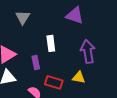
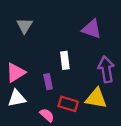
gray triangle: (23, 17) -> (25, 26), moved
yellow triangle: (79, 77) -> (96, 98), size x1.5

